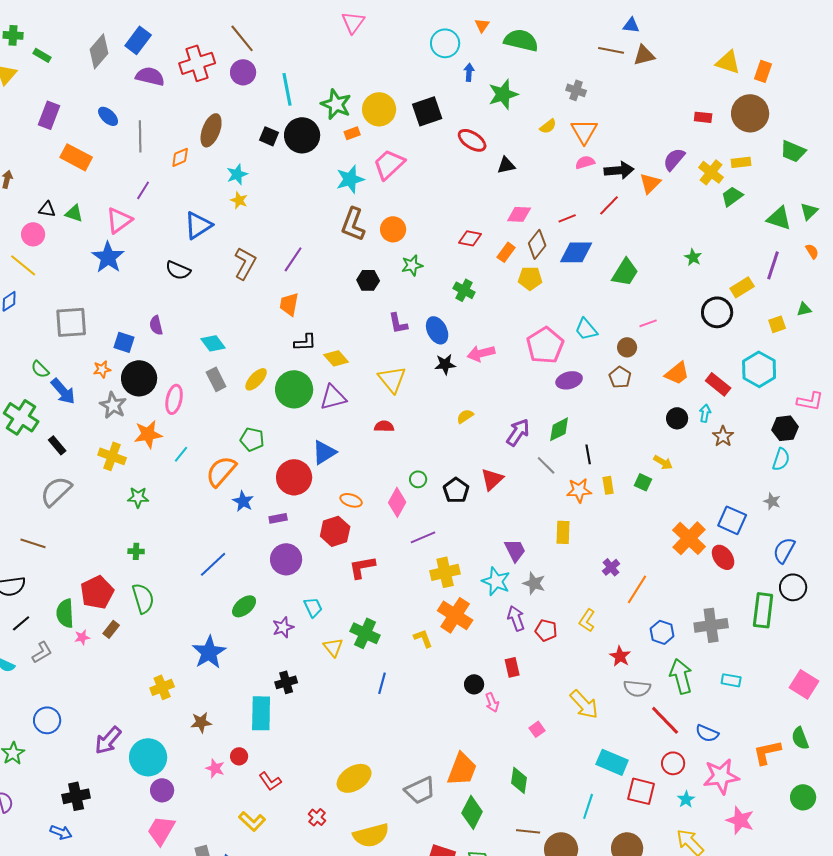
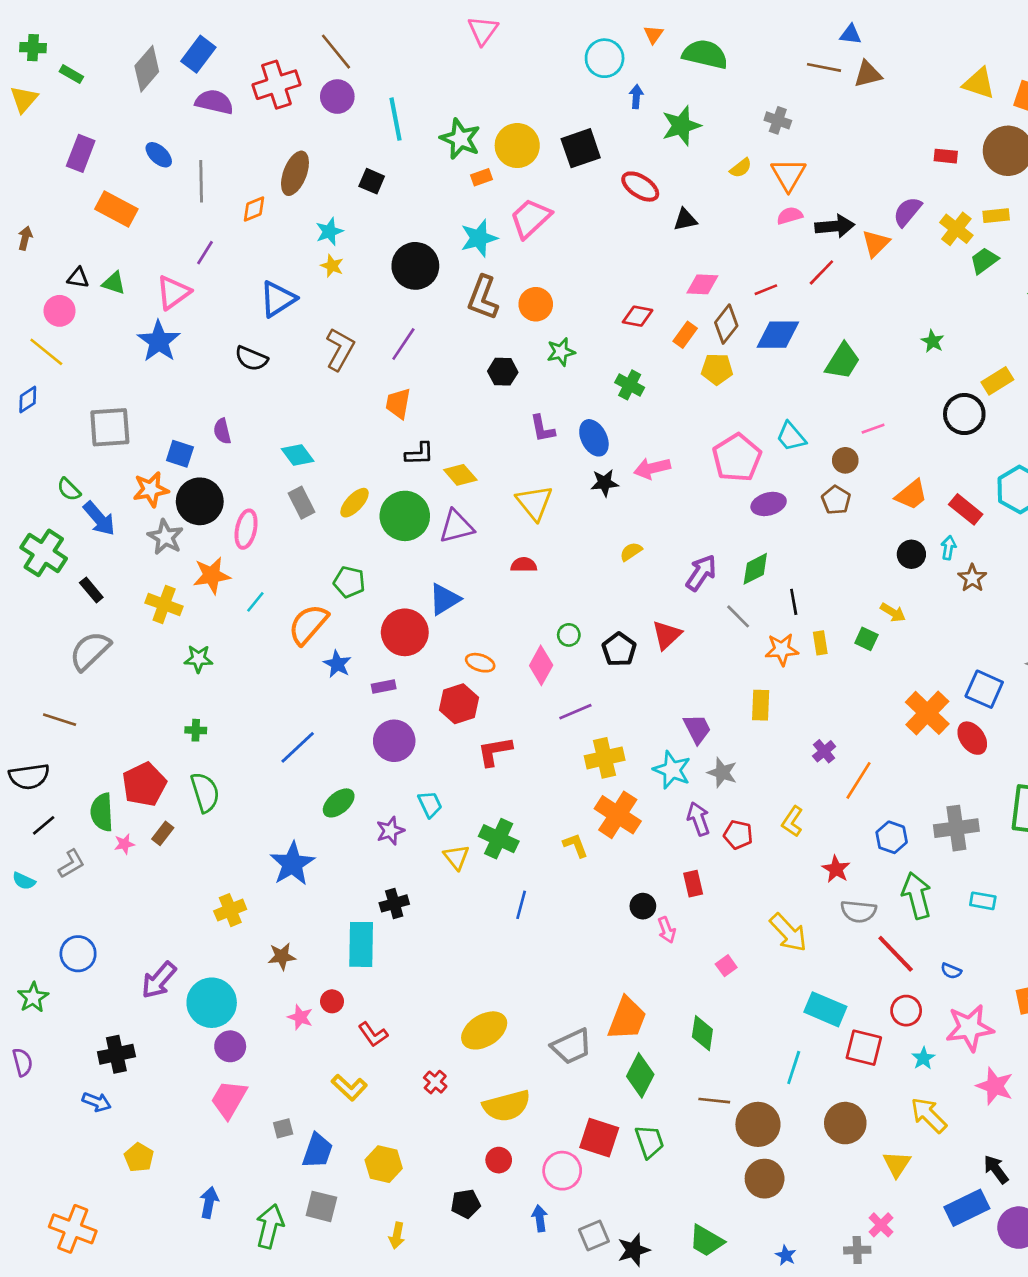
black circle: (302, 135) -> (415, 266), moved
orange star: (102, 369) -> (151, 489), size x1.5
blue semicircle: (707, 733) -> (951, 971), size x0.7

